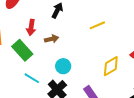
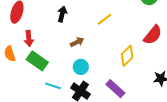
red arrow: (31, 27) -> (29, 38), moved
brown arrow: (51, 39) -> (77, 42), moved

